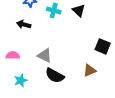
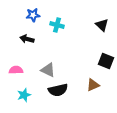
black triangle: (79, 10) -> (102, 25), moved
black semicircle: (55, 75) -> (58, 90), turned -42

